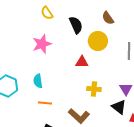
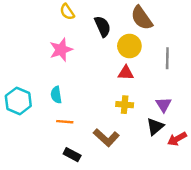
brown semicircle: (108, 18) -> (142, 18), size x1.5
red triangle: (82, 62) -> (126, 73), moved
black triangle: (119, 107) -> (155, 127), turned 42

